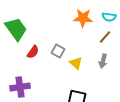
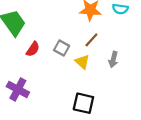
brown line: (105, 37) -> (91, 40), moved
purple cross: (20, 87) -> (18, 89), turned 36

